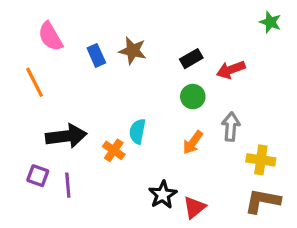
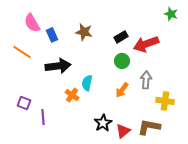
blue rectangle: (96, 55) -> (52, 35), moved
red arrow: (231, 70) -> (146, 44), size x1.4
orange line: (35, 82) -> (22, 52), turned -30
black arrow: (66, 136) -> (58, 66), moved
purple square: (38, 176) -> (24, 103), moved
brown L-shape: (262, 201) -> (149, 127), moved

